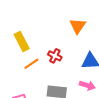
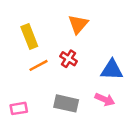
orange triangle: (78, 26) -> (78, 24), moved

